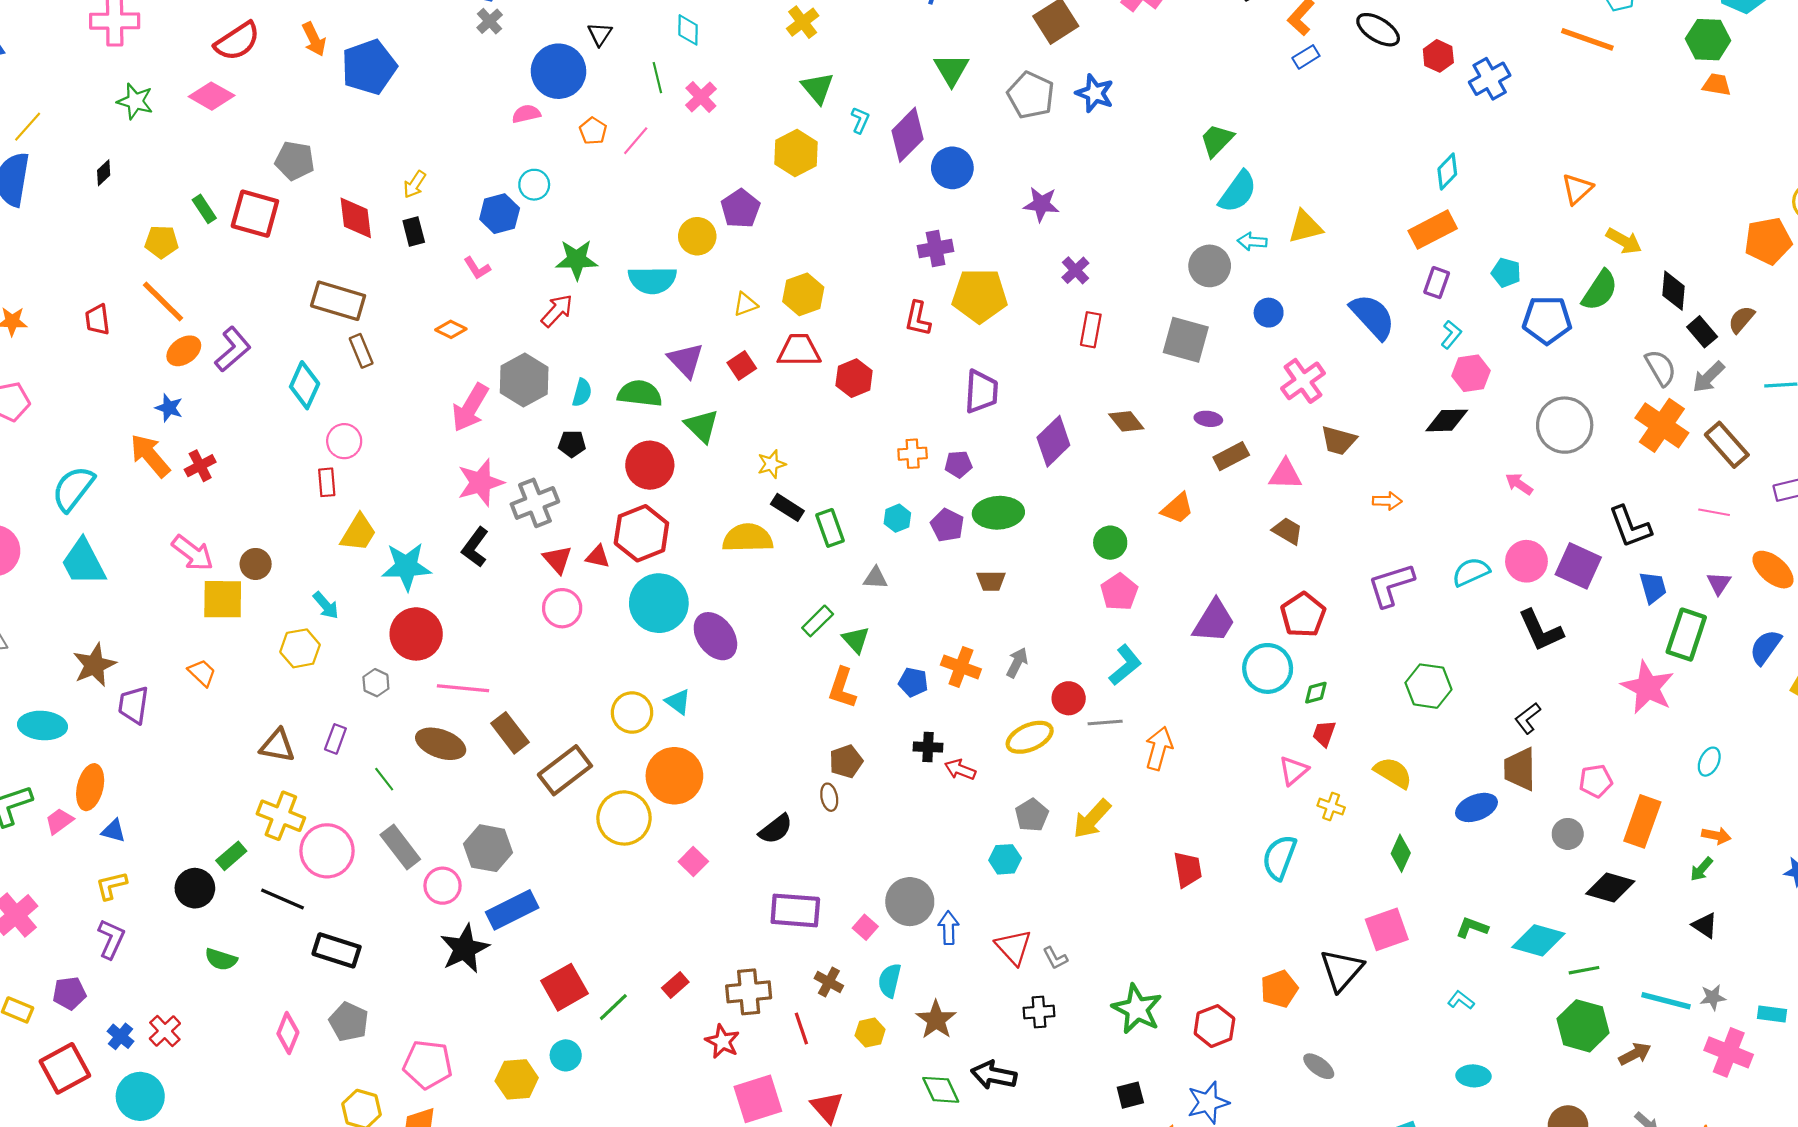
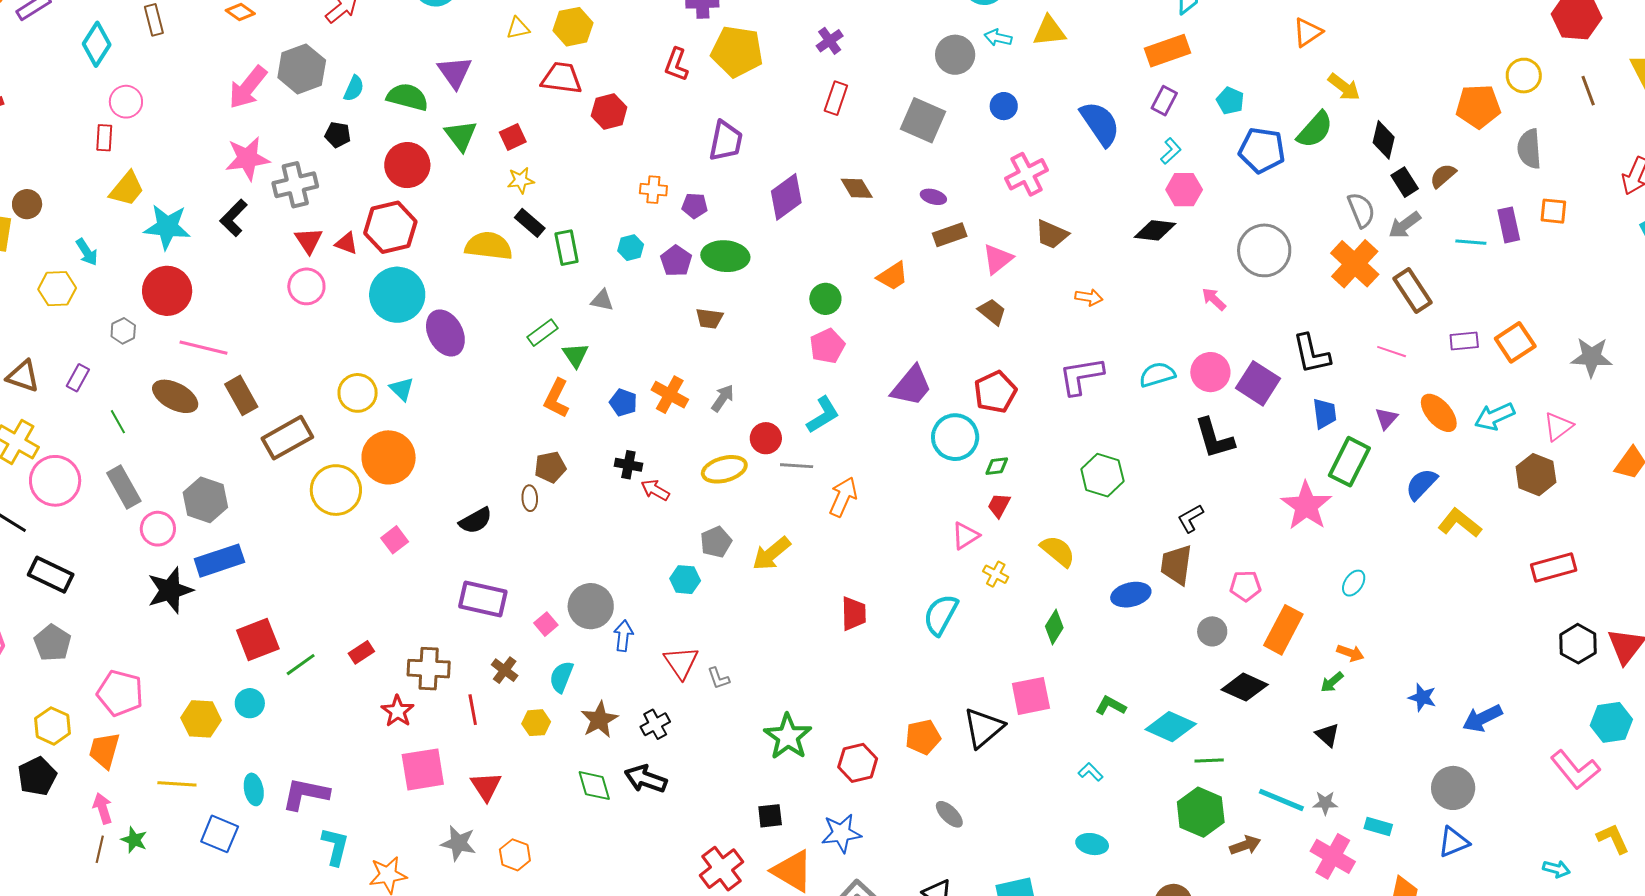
red square: (742, 365) -> (513, 137), moved
pink triangle: (1285, 474) -> (998, 259), turned -48
black cross: (1039, 1012) -> (655, 724), moved, turned -32

